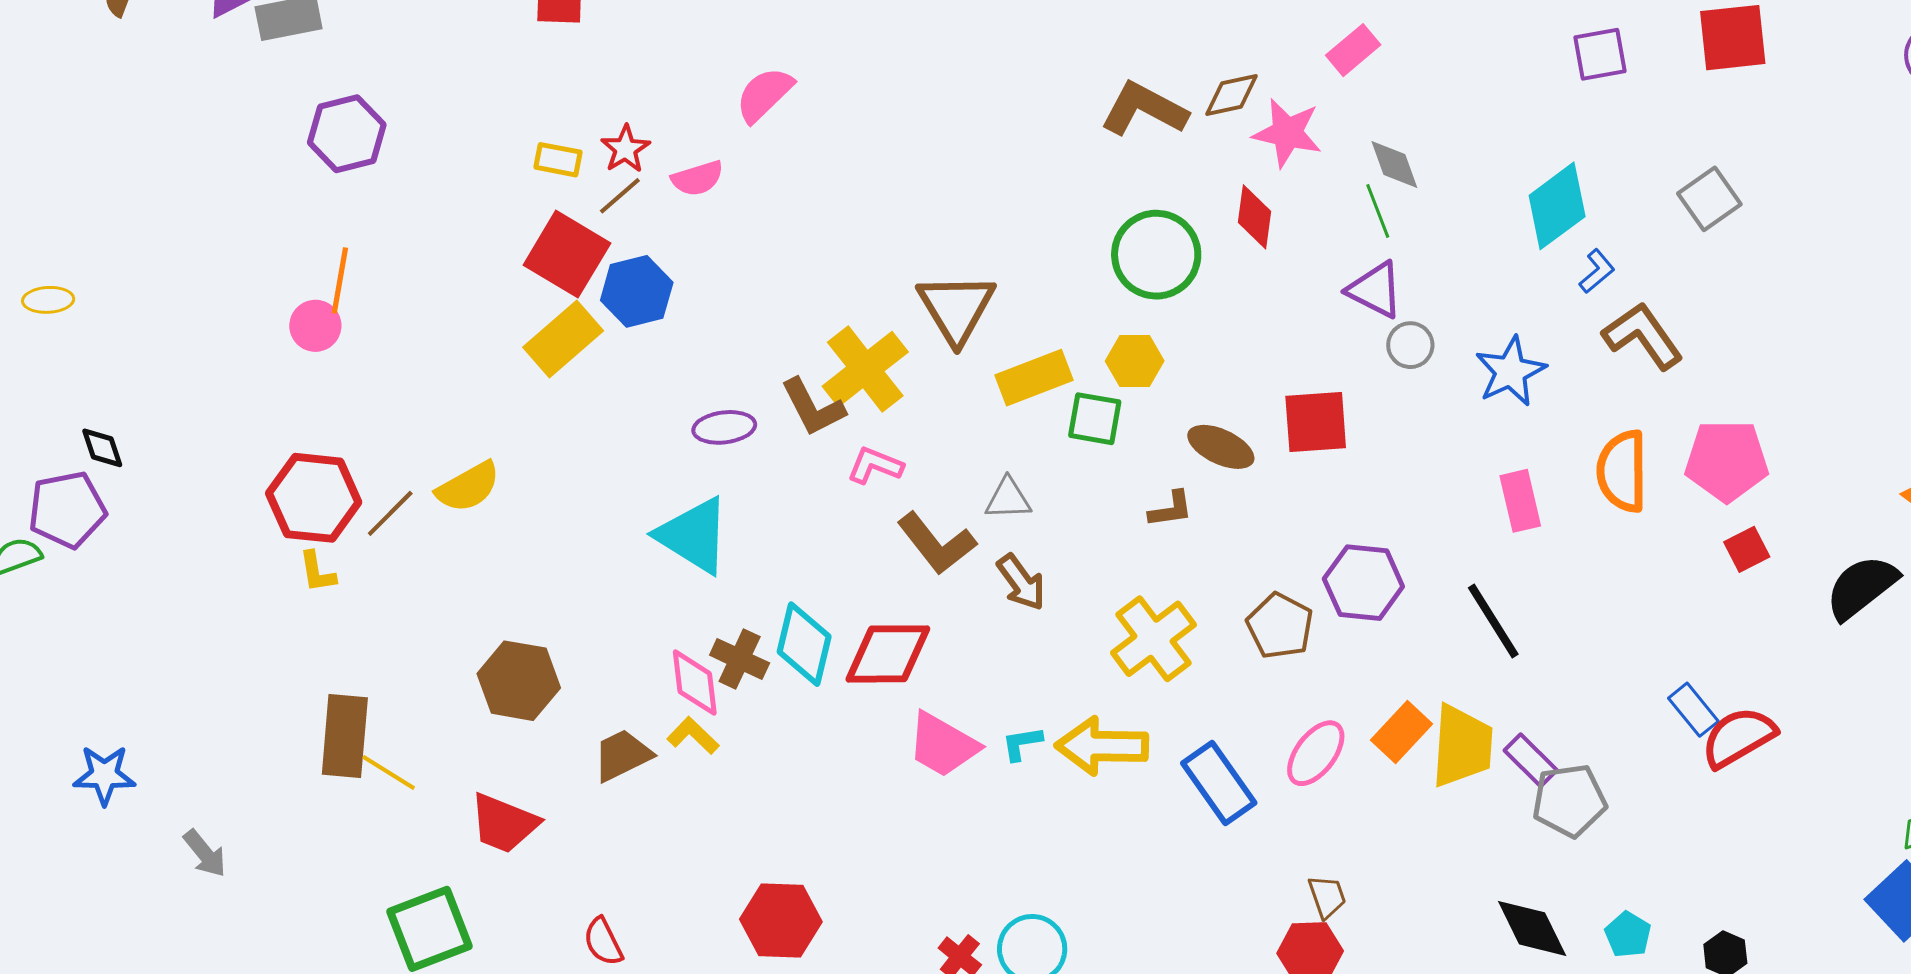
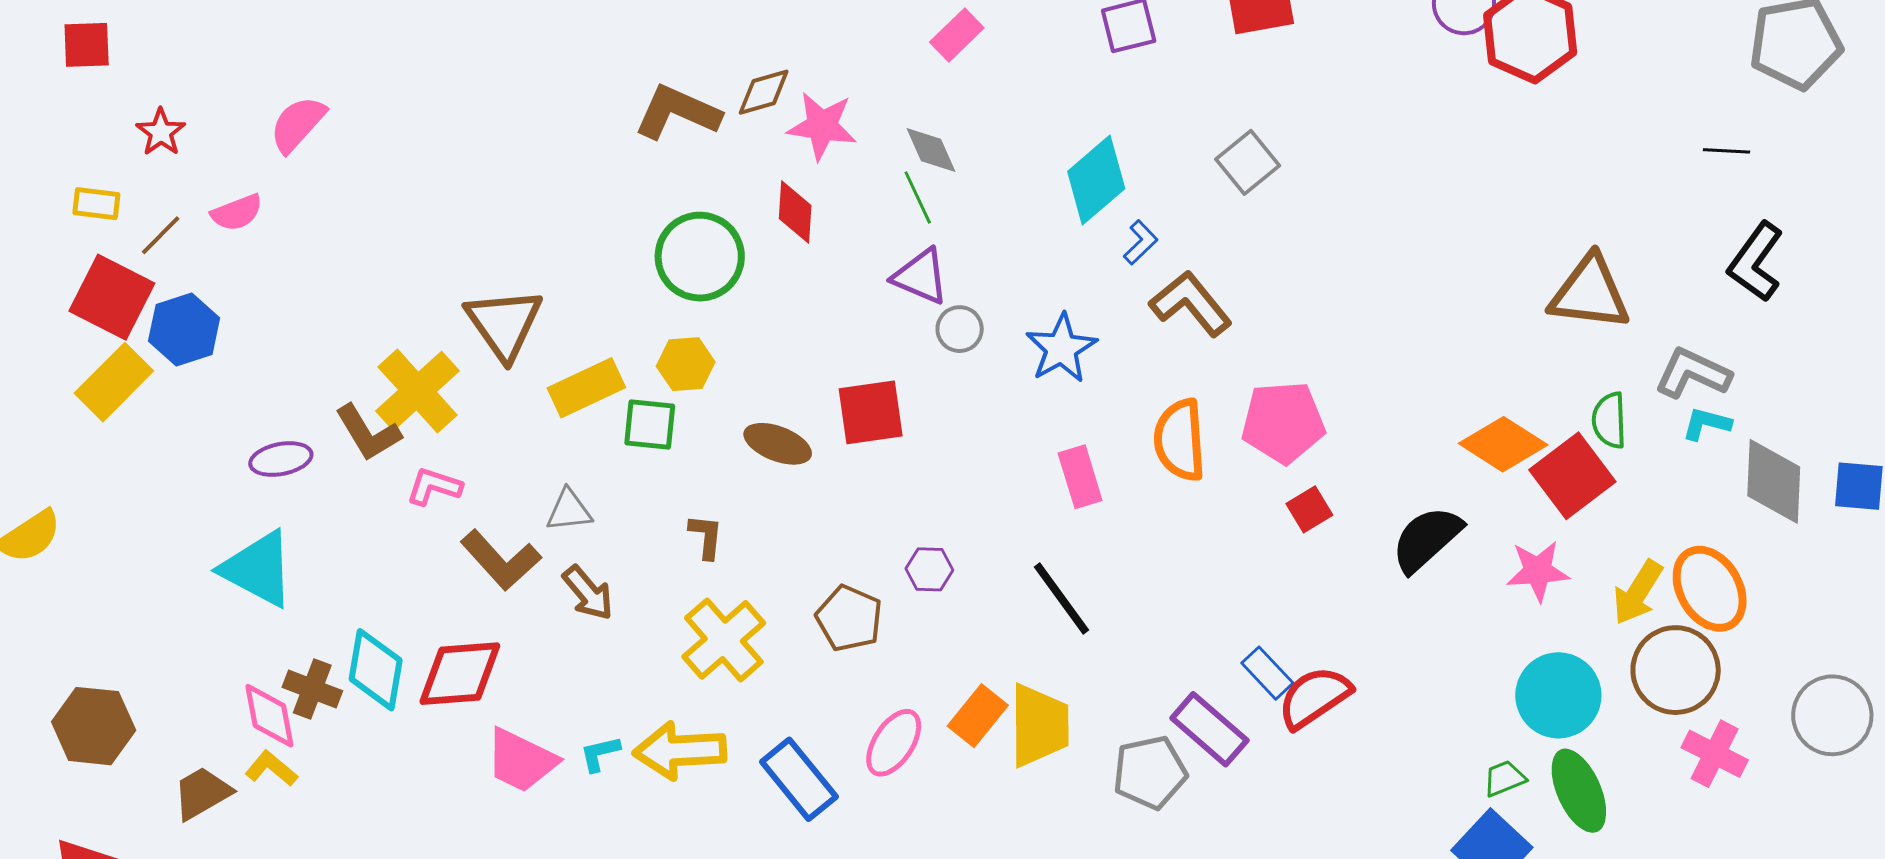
pink rectangle: (1353, 50) -> (957, 35), moved
red star: (625, 149) -> (161, 132), moved
brown L-shape: (1171, 509) -> (706, 536), moved, turned -72
purple hexagon: (1363, 583) -> (929, 569), size x0.6
purple rectangle: (1531, 760) -> (1209, 729), moved, size x1.4

